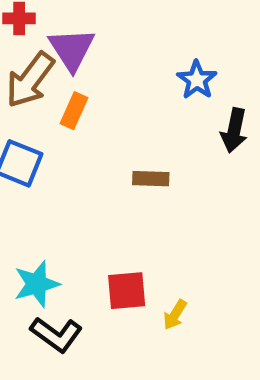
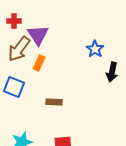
brown rectangle: (151, 179) -> (54, 102), moved

